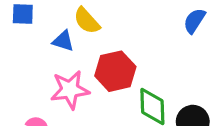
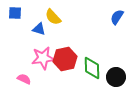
red hexagon: (115, 71) -> (65, 59), moved

